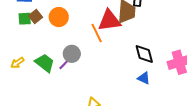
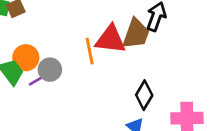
orange circle: (59, 17) -> (26, 58), moved
black diamond: (144, 54) -> (144, 95), turned 30

